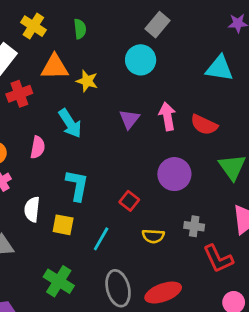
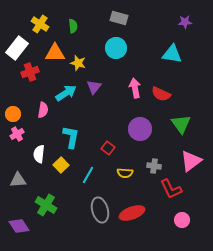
gray rectangle: (157, 25) -> (119, 18), moved, turned 66
purple triangle: (129, 119) -> (94, 87), moved
cyan arrow: (70, 123) -> (66, 93), turned -90
yellow square: (63, 225) -> (61, 165), turned 35
green cross: (59, 281) -> (46, 205), moved

